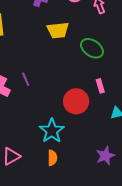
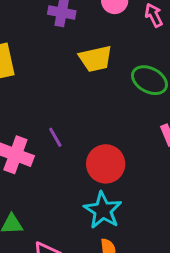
red circle: (76, 101) -> (106, 164), moved

